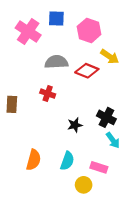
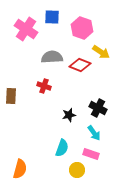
cyan arrow: (113, 140) -> (94, 133), moved
orange semicircle: (34, 160) -> (20, 169), moved

